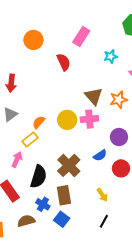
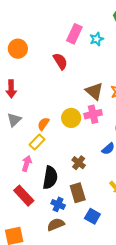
orange circle: (33, 40) -> (18, 49), moved
cyan star: (111, 56) -> (97, 39), moved
brown cross: (69, 165) -> (79, 163), size x0.6
blue square: (62, 219) -> (92, 216), moved
brown semicircle: (26, 221) -> (56, 225), moved

